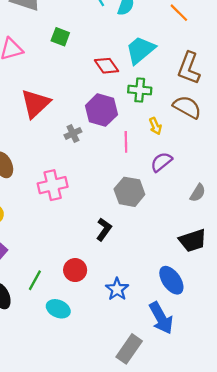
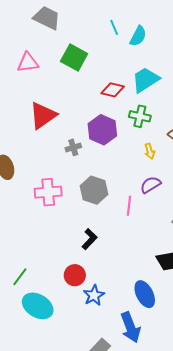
green square: (60, 37) -> (74, 58), size x1.5
red diamond: (106, 66) -> (113, 90), turned -50
pink line: (126, 142) -> (129, 206), moved
gray hexagon: (129, 192) -> (94, 190), moved
red circle: (75, 270) -> (75, 275), moved
cyan ellipse: (58, 309) -> (38, 306), size x1.4

